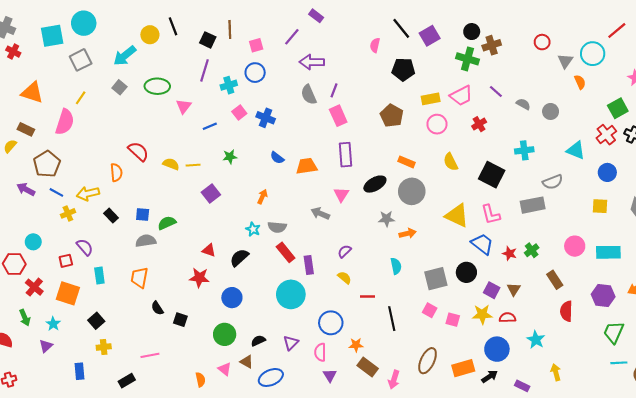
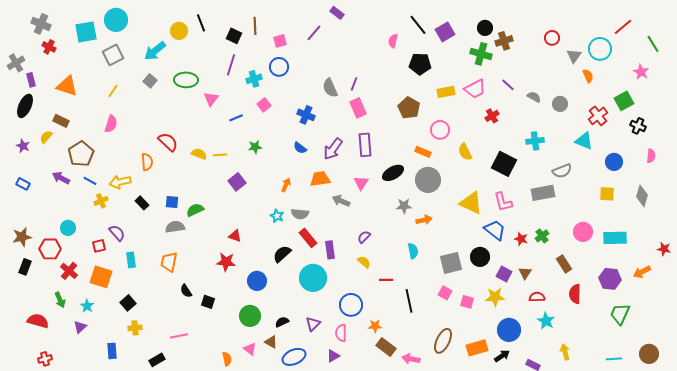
purple arrow: (312, 62) -> (333, 149), moved, turned -55
blue cross: (266, 118) -> (306, 115), moved
pink semicircle: (65, 122) -> (111, 124), moved, size x0.7
pink circle: (437, 124) -> (440, 130), moved
red cross: (606, 135) -> (598, 116), moved
orange trapezoid: (307, 166) -> (320, 179), moved
black semicircle: (239, 258) -> (282, 254), moved
red semicircle: (507, 318) -> (537, 297), moved
cyan line: (619, 363) -> (614, 359), moved
purple triangle: (330, 375) -> (333, 356), moved, turned 32
pink arrow: (394, 380) -> (411, 359), turned 84

